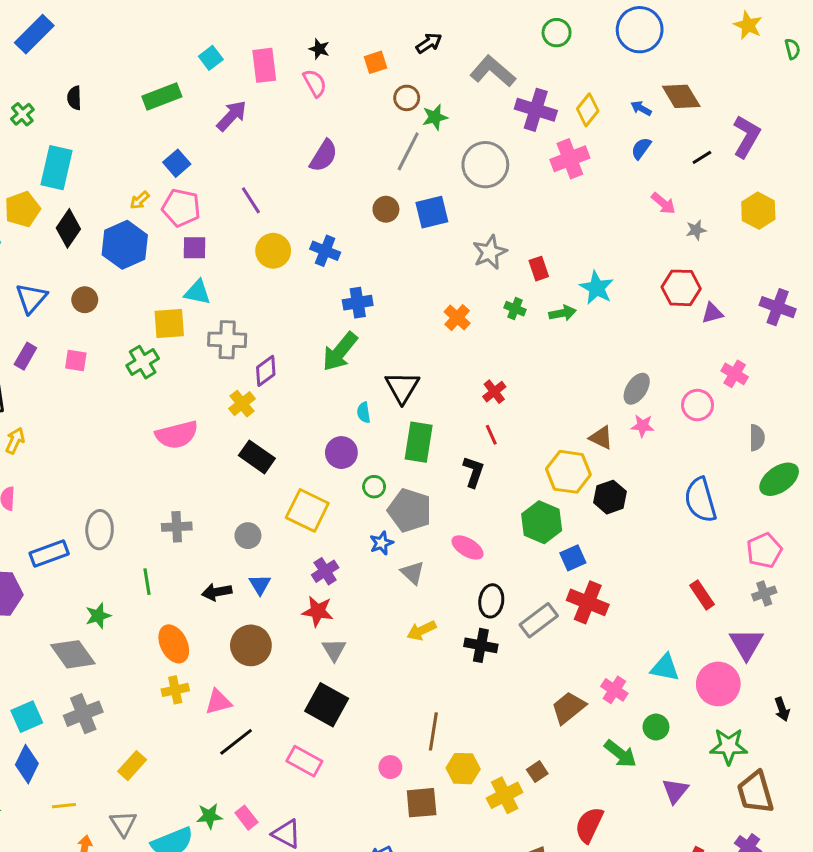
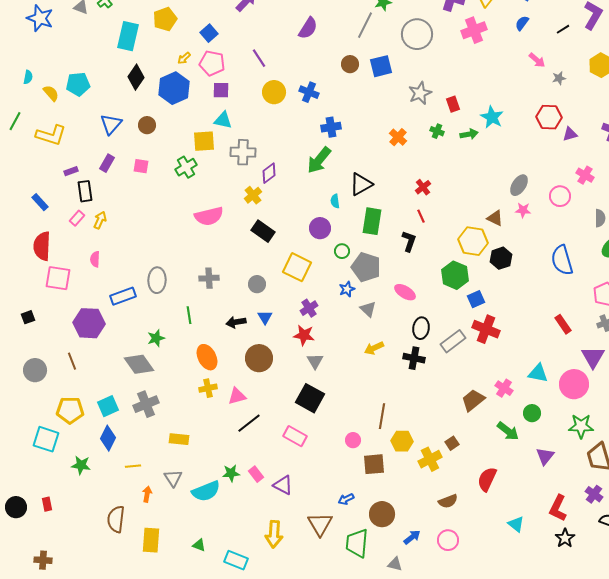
yellow pentagon: (22, 209) -> (165, 19), moved
black triangle: (402, 387) -> (361, 184), turned 30
yellow rectangle: (132, 766) -> (179, 439), turned 54

